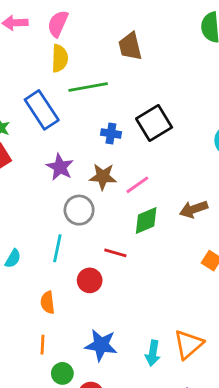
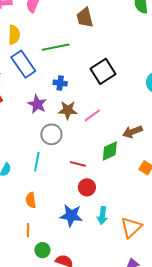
yellow semicircle: (60, 58) -> (14, 35), moved
blue cross: (111, 133) -> (60, 83), moved
green diamond: (146, 220) -> (110, 151), moved
red circle: (90, 280) -> (87, 187), moved
blue star: (101, 345) -> (71, 216), moved
cyan arrow: (153, 353) -> (102, 216), moved

